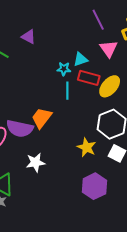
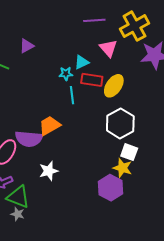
purple line: (98, 20) -> (94, 20), turned -60
purple triangle: (28, 37) -> (27, 46), turned -49
orange trapezoid: (42, 118) -> (50, 126), turned 30
yellow star: (87, 147) -> (122, 168), moved

